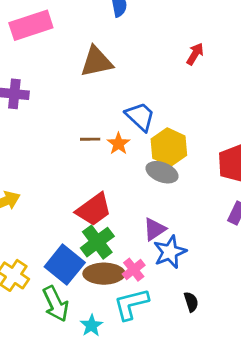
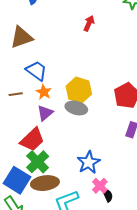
blue trapezoid: (140, 116) -> (36, 71), moved
brown line: (90, 139) -> (16, 94), moved
purple triangle: (155, 229) -> (45, 113), moved
pink cross: (134, 270) -> (100, 186), moved

